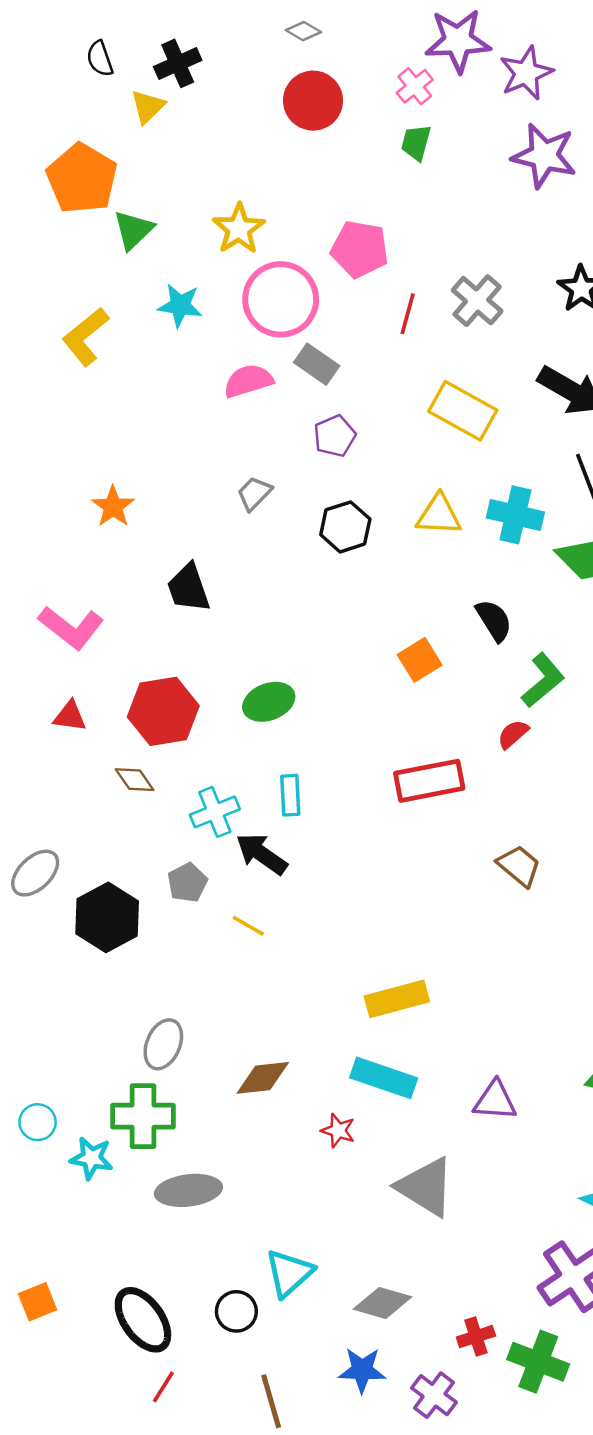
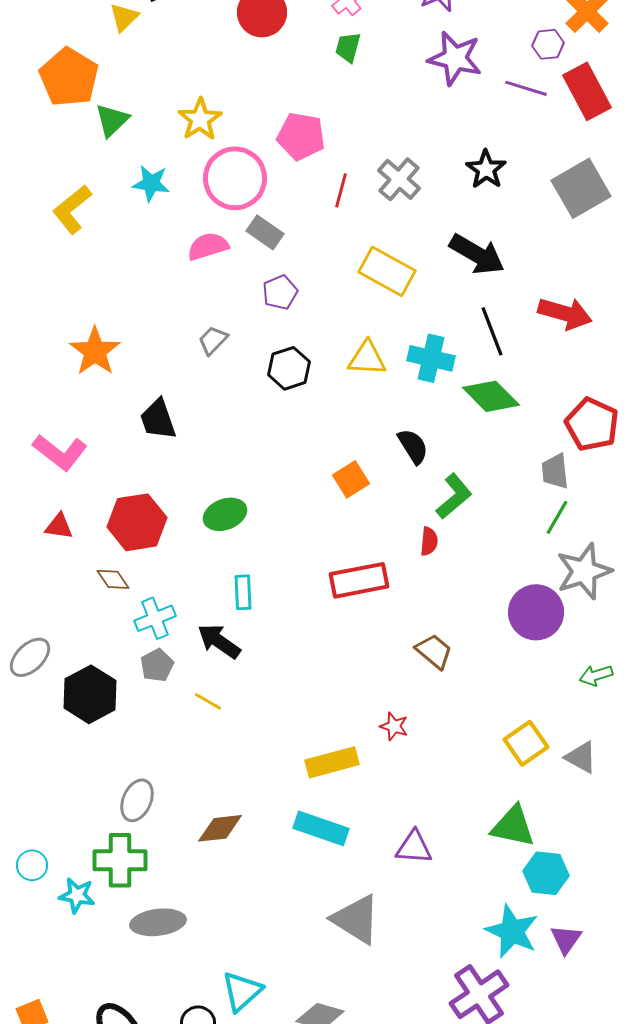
orange star: (113, 507) -> (95, 351), size x1.4
red semicircle: (513, 734) -> (429, 541), turned 136
cyan cross: (215, 812) -> (155, 618), moved
red star: (338, 1131) -> (394, 726), moved

